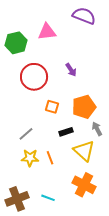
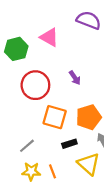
pink triangle: (47, 32) -> (49, 37), turned 36
orange square: (52, 107) -> (55, 117), size x1.6

